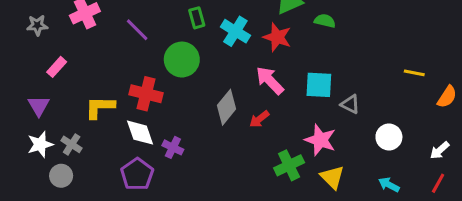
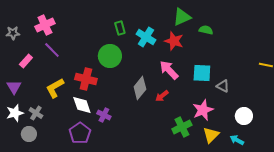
purple line: (137, 30) -> (52, 50), moved
yellow L-shape: (100, 107) -> (55, 88), turned -30
white circle: (389, 137) -> (244, 116), moved
pink star: (320, 140) -> (203, 110), turned 30
yellow triangle: (332, 177) -> (211, 135), turned 30
cyan arrow: (389, 185) -> (237, 140), moved

